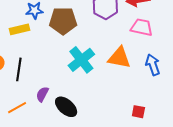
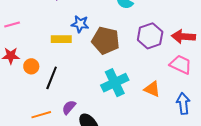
orange triangle: (119, 58) -> (152, 89), size x0.7

